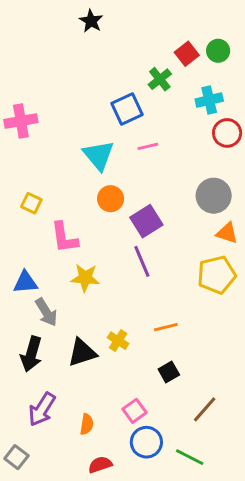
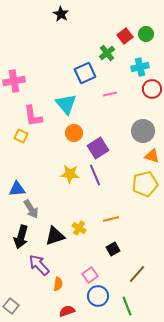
pink line: (148, 146) -> (110, 94), moved
pink L-shape: (64, 238) -> (33, 116), moved
yellow star: (85, 278) -> (70, 174), moved
purple arrow: (42, 409) -> (39, 265), moved, turned 105
green line: (190, 457) -> (127, 306), turned 42

